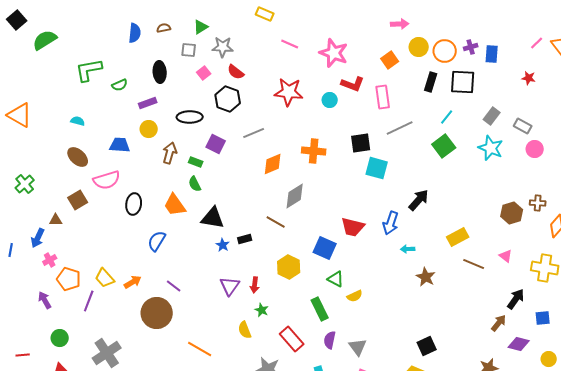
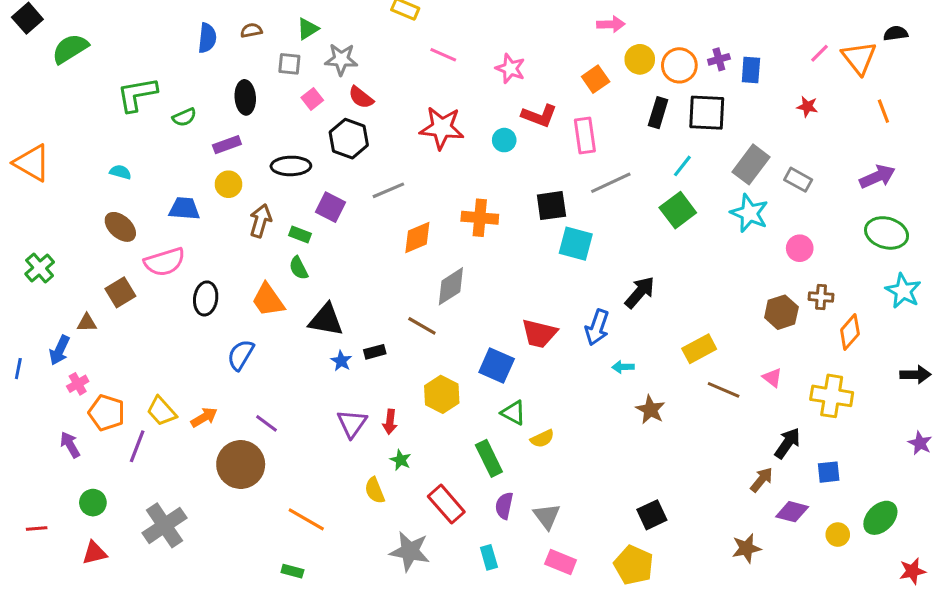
pink star: (334, 53) -> (510, 68), size x0.7
gray rectangle: (492, 116) -> (751, 164), size x1.4
pink circle: (535, 149) -> (800, 248), moved

